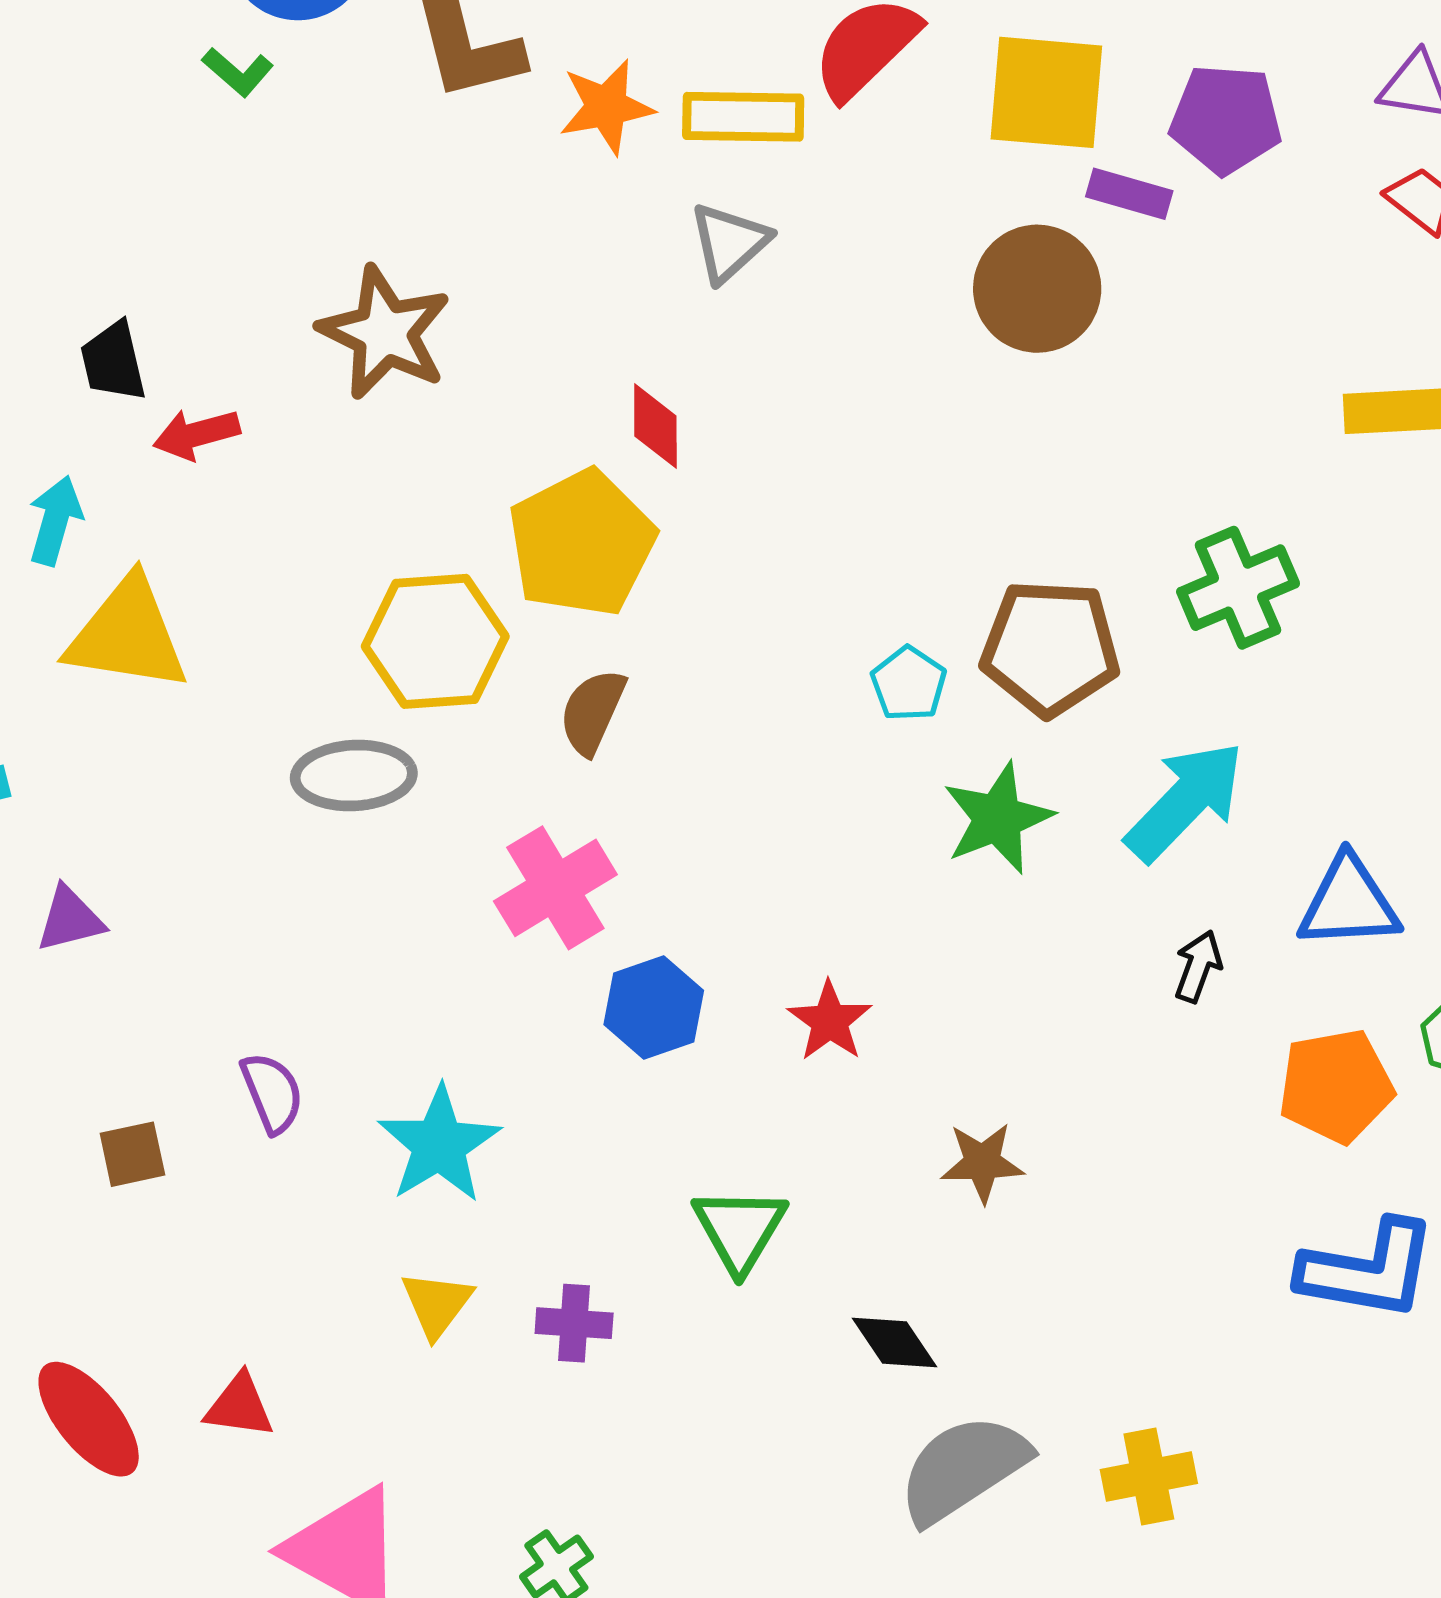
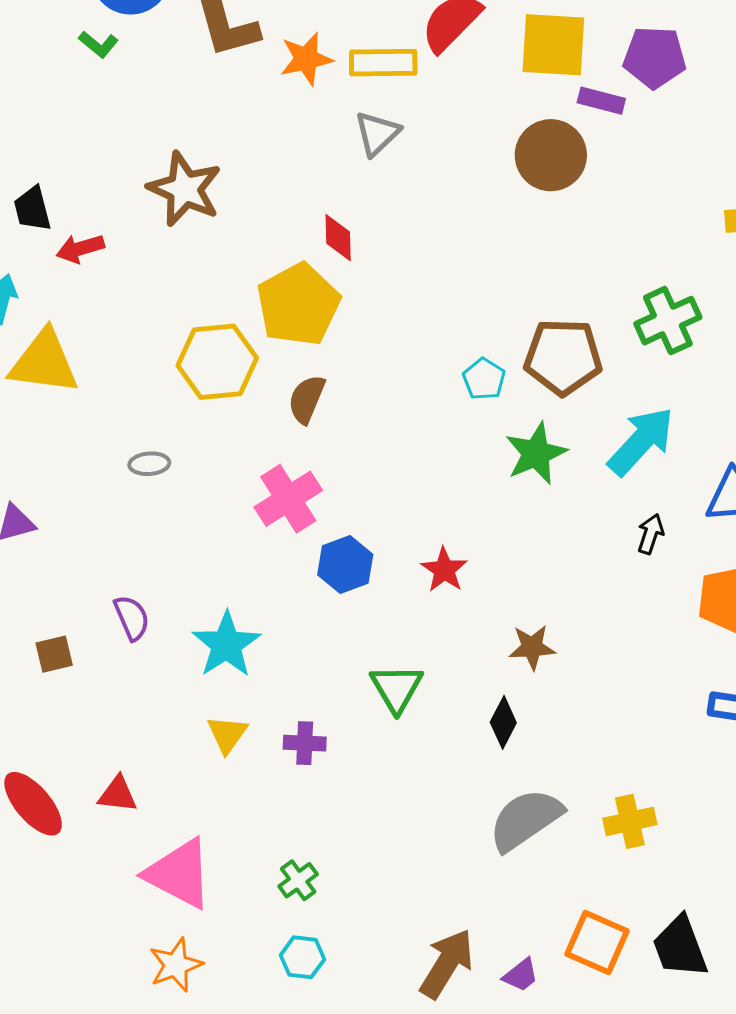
gray ellipse: (354, 776) -> (149, 464), moved, size x0.6
black diamond: (895, 1342) -> (503, 722), moved, turned 63

